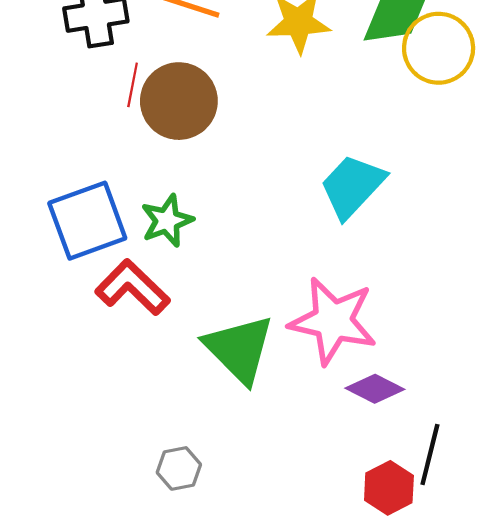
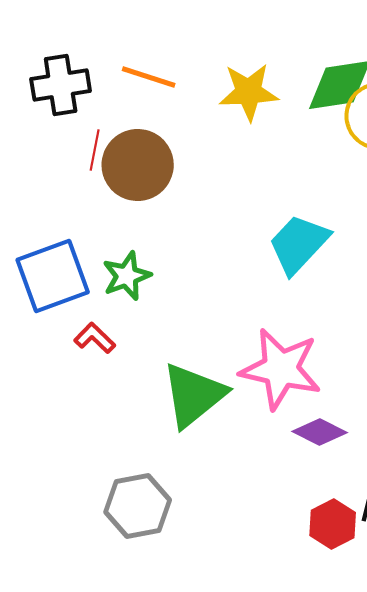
red L-shape: (133, 287) -> (95, 338), size x0.6
green triangle: (239, 349) -> (194, 395), turned 36
gray hexagon: (179, 468) -> (138, 506), size x1.6

